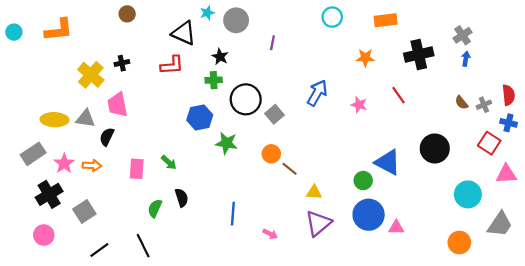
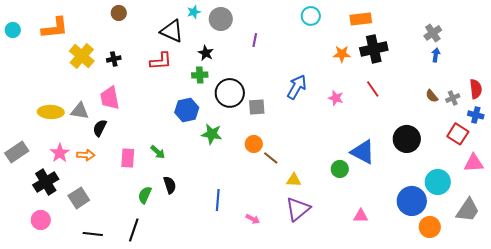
black cross: (419, 54) -> (374, 49), moved
yellow cross: (91, 75) -> (82, 56), moved
gray square: (275, 114) -> (257, 107), turned 36
gray rectangle: (33, 154) -> (17, 152), moved
blue circle: (369, 215) -> (412, 201), moved
pink triangle: (396, 228) -> (361, 216), moved
black line: (143, 246) -> (134, 230), turned 45
black line: (99, 250) -> (93, 234), turned 42

